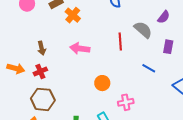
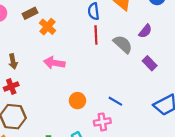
red line: (120, 42) -> (96, 35), moved
purple rectangle: (168, 47) -> (150, 63), turned -56
blue line: (149, 68) -> (115, 101), moved

